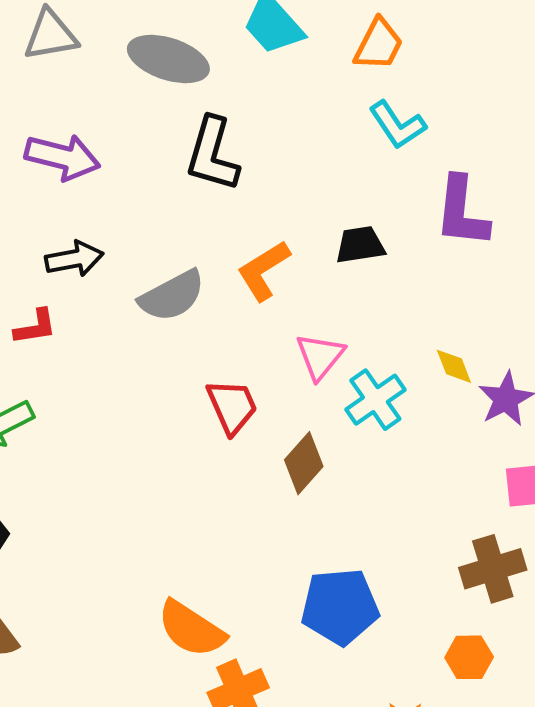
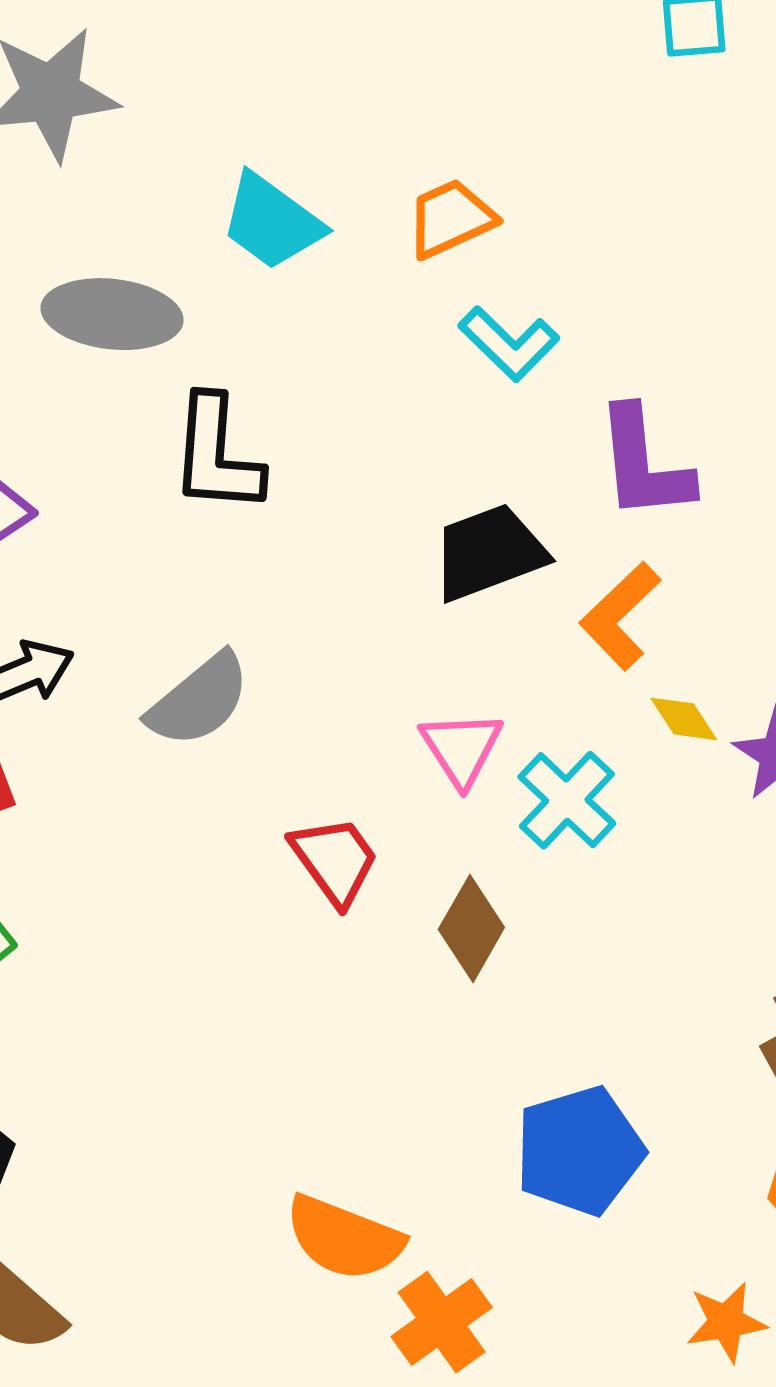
orange trapezoid: (379, 44) -> (451, 219), turned -130
black trapezoid: (360, 245) -> (489, 552), size x1.4
orange L-shape: (264, 271) -> (620, 616), moved

